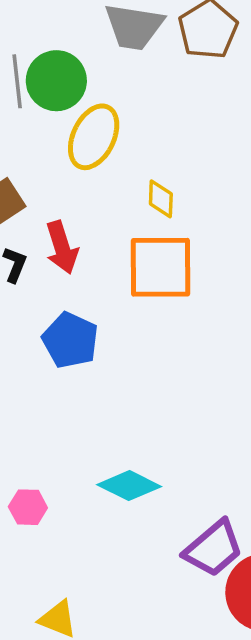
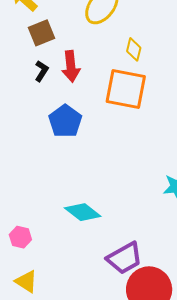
pink hexagon: (28, 507) -> (20, 237), moved

